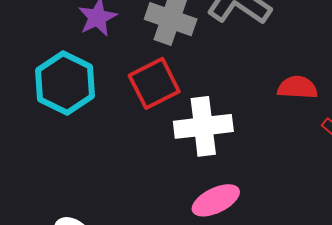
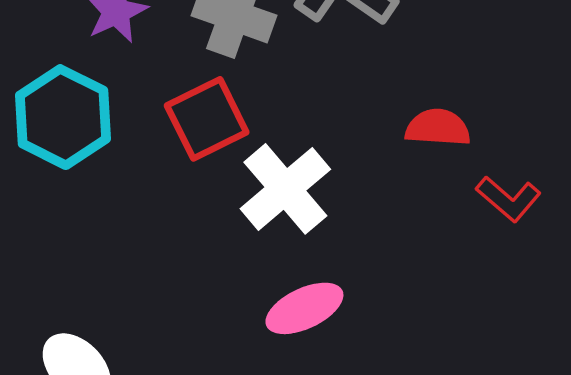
white cross: (203, 126) -> (285, 189), turned -34

